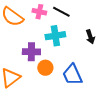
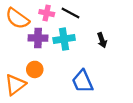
purple cross: (31, 52) -> (38, 38), moved
orange circle: (45, 68) -> (35, 69), moved

